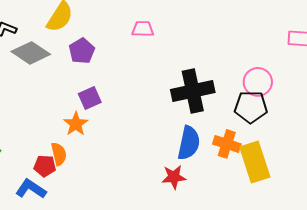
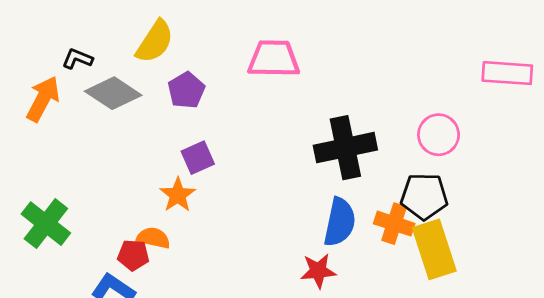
pink trapezoid: (143, 29) -> (274, 59), size x1.6
black pentagon: (251, 107) -> (424, 196), moved
orange semicircle: (59, 154) -> (153, 238), turned -65

